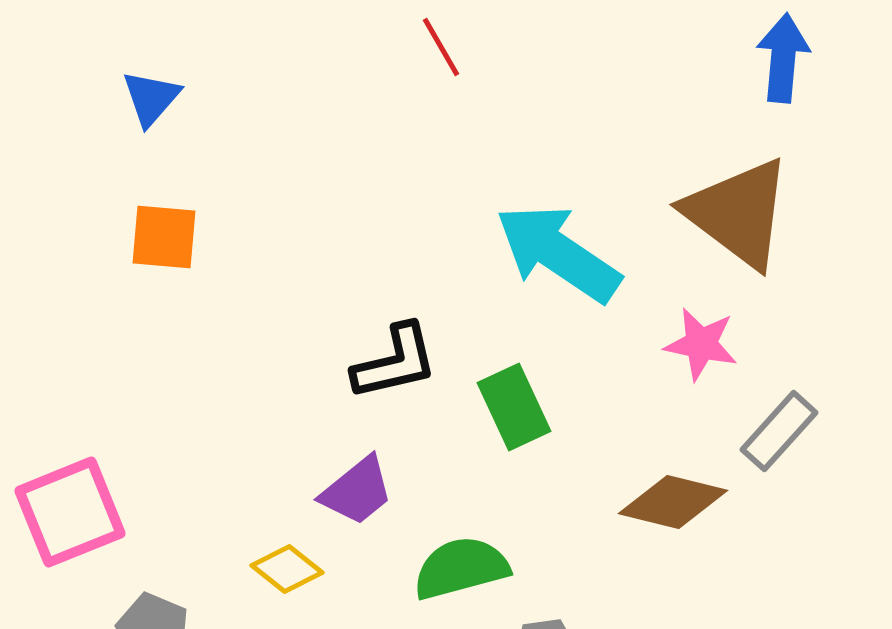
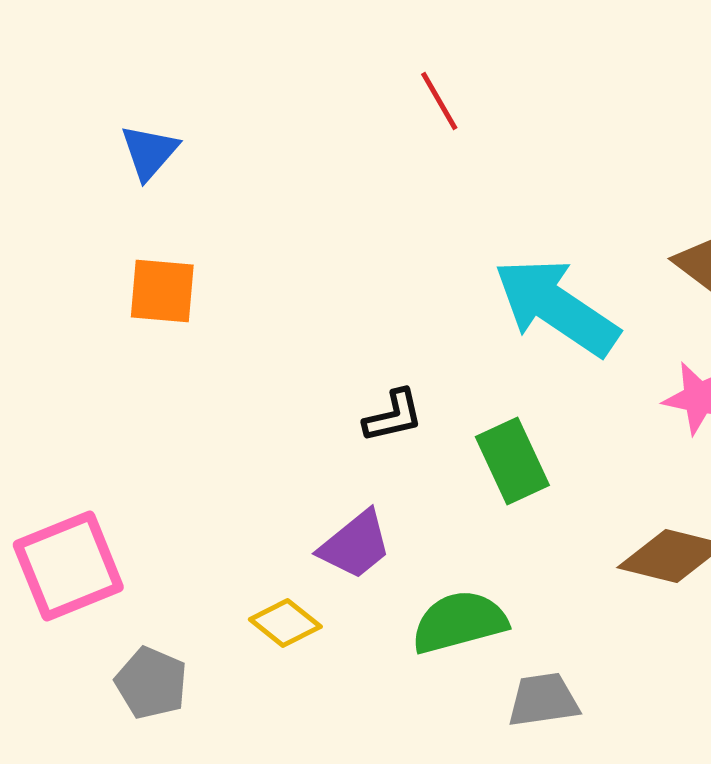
black L-shape: (395, 362) -> (393, 416), size x0.7

